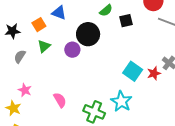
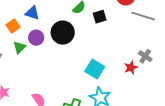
purple circle: (72, 50) -> (36, 38), moved
cyan square: (133, 71) -> (95, 69), moved

